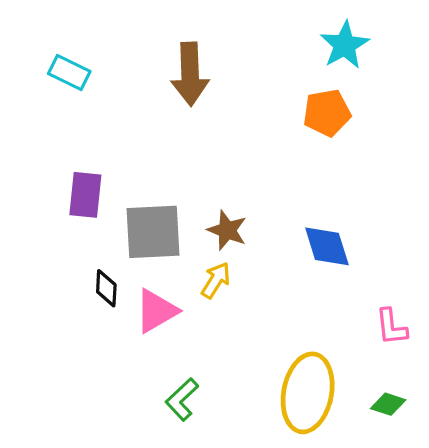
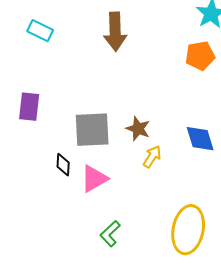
purple rectangle: (85, 195) -> (29, 107), moved
yellow arrow: (216, 280) -> (152, 157), moved

